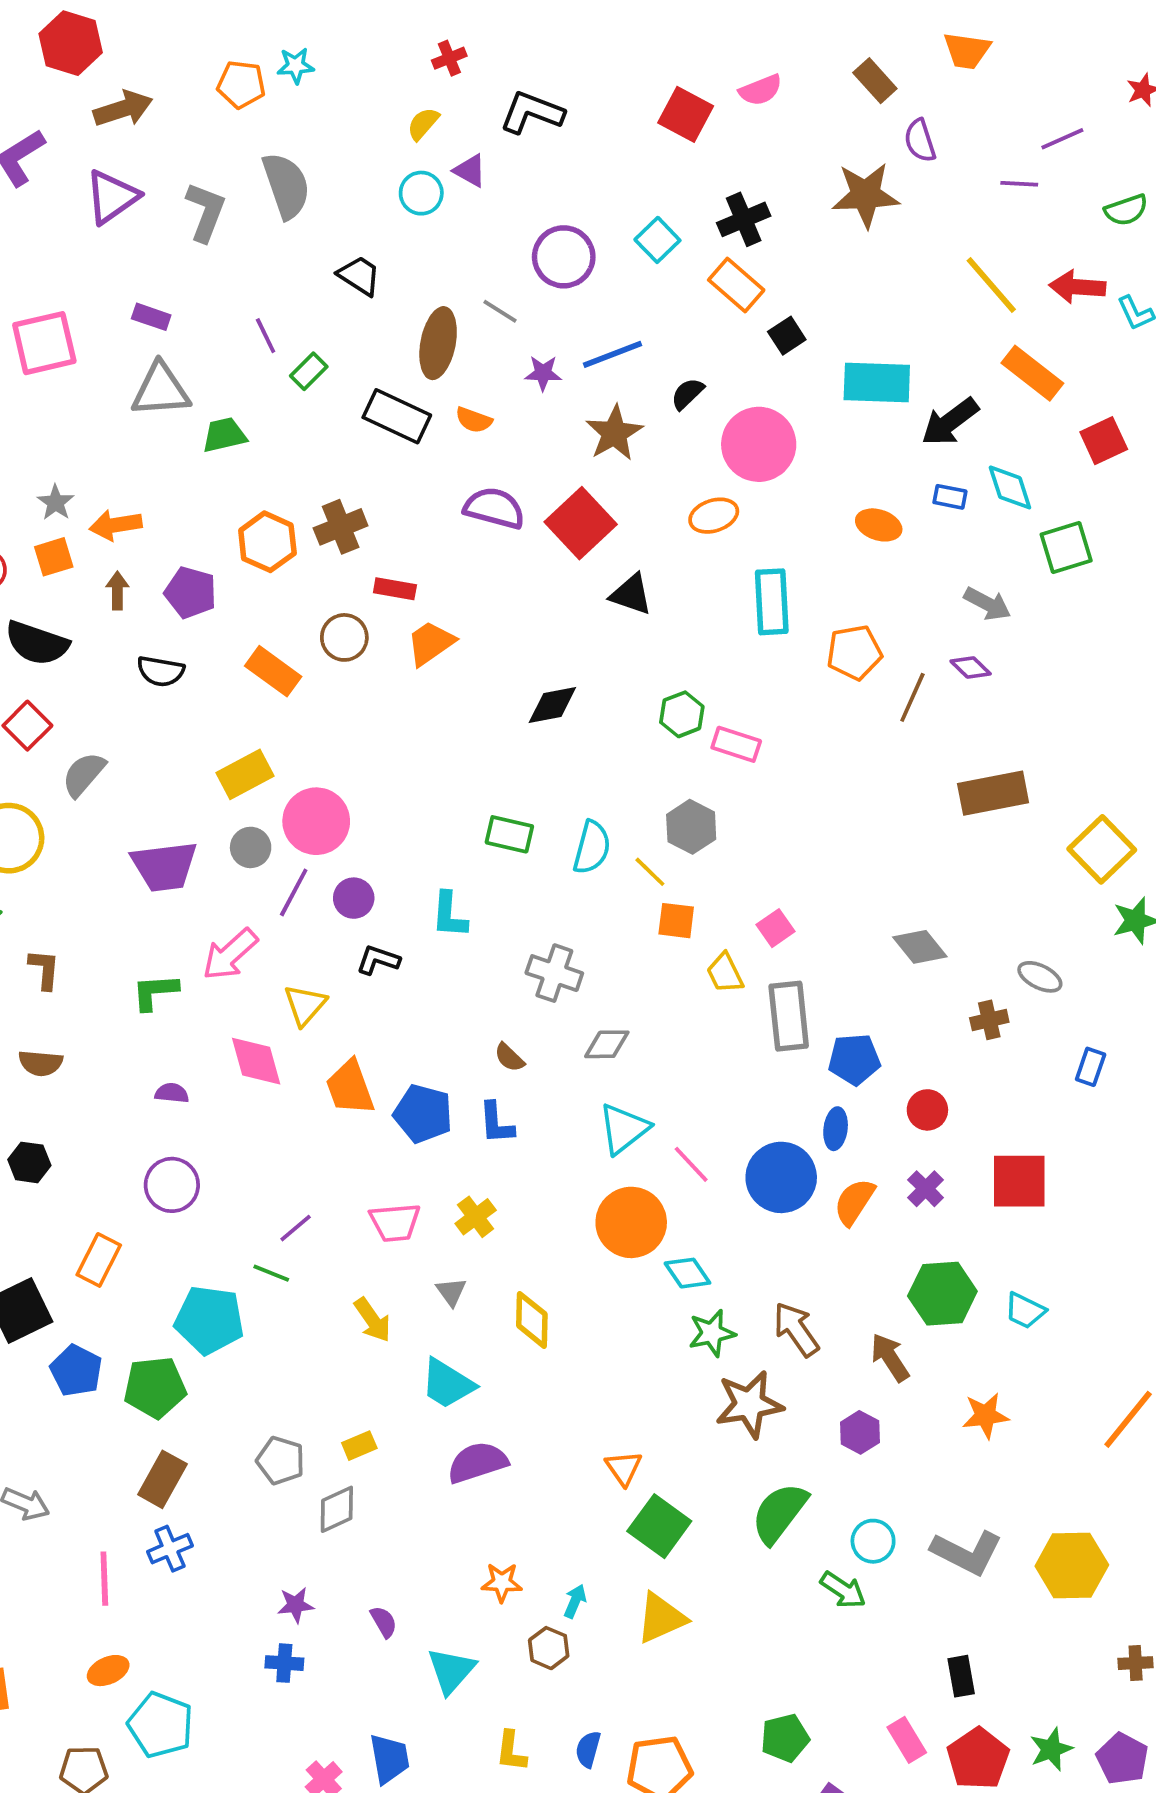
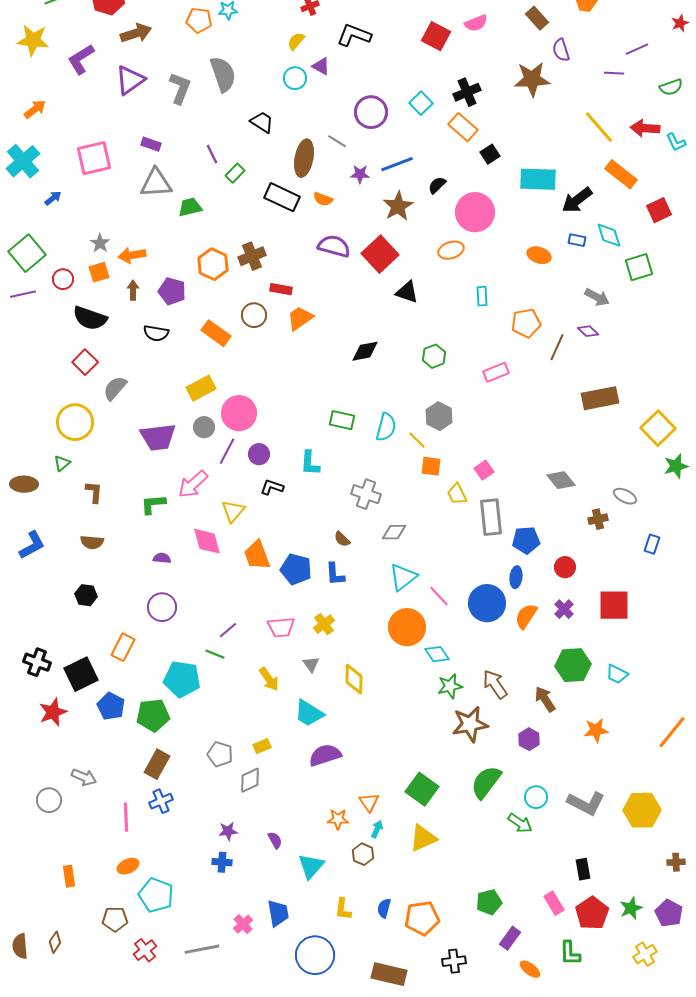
cyan rectangle: (772, 602) -> (482, 296), size x0.6
pink rectangle: (736, 744) -> (496, 372), moved, turned -40
orange triangle: (624, 1468) -> (369, 802), moved

